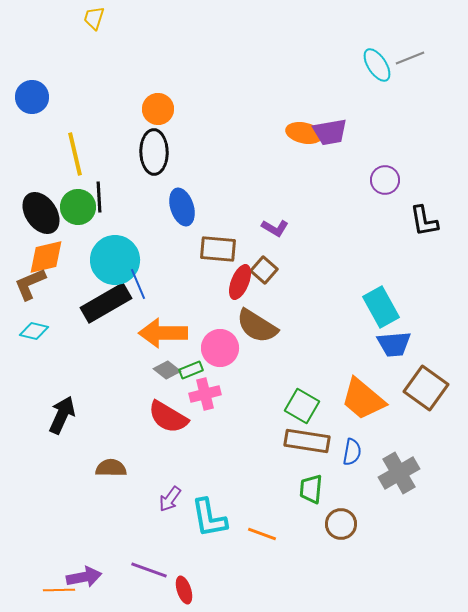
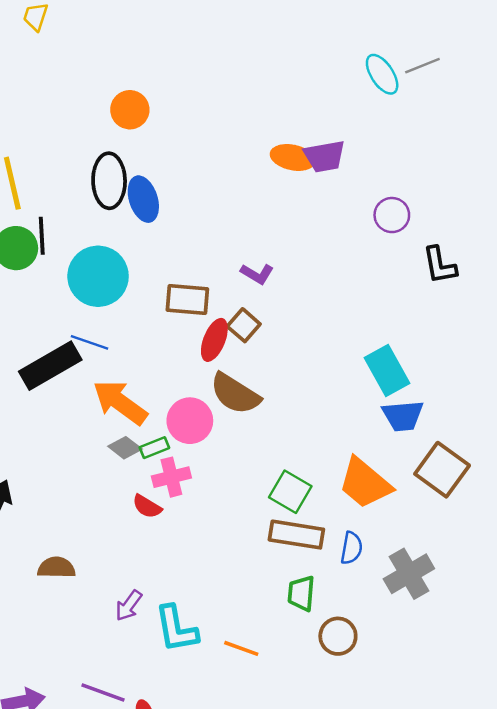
orange circle: (158, 109) -> (130, 110), moved
blue ellipse: (182, 207) -> (143, 199), moved
cyan circle: (115, 260) -> (98, 276), moved
blue line: (138, 284) -> (89, 342), turned -48
orange arrow: (163, 333) -> (120, 402), turned 36
red semicircle: (168, 417) -> (147, 506), moved, size x0.6

